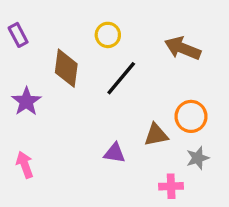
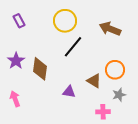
purple rectangle: (18, 35) -> (19, 21), moved
yellow circle: (108, 35) -> (65, 21), size x1.5
brown diamond: (66, 68) -> (40, 69), moved
brown triangle: (156, 135) -> (94, 81), turned 42

